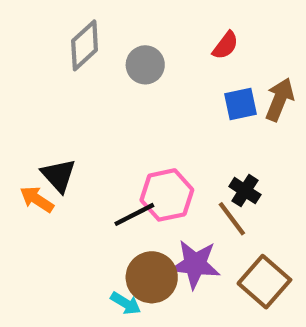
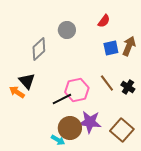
gray diamond: (85, 45) -> (39, 49), moved
black cross: (245, 191) -> (128, 87), moved
brown line: (232, 219) -> (107, 83), moved

